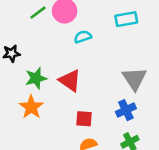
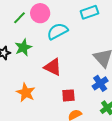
cyan semicircle: (83, 37) -> (57, 31), size x1.5
green star: (36, 78) -> (23, 48), moved

